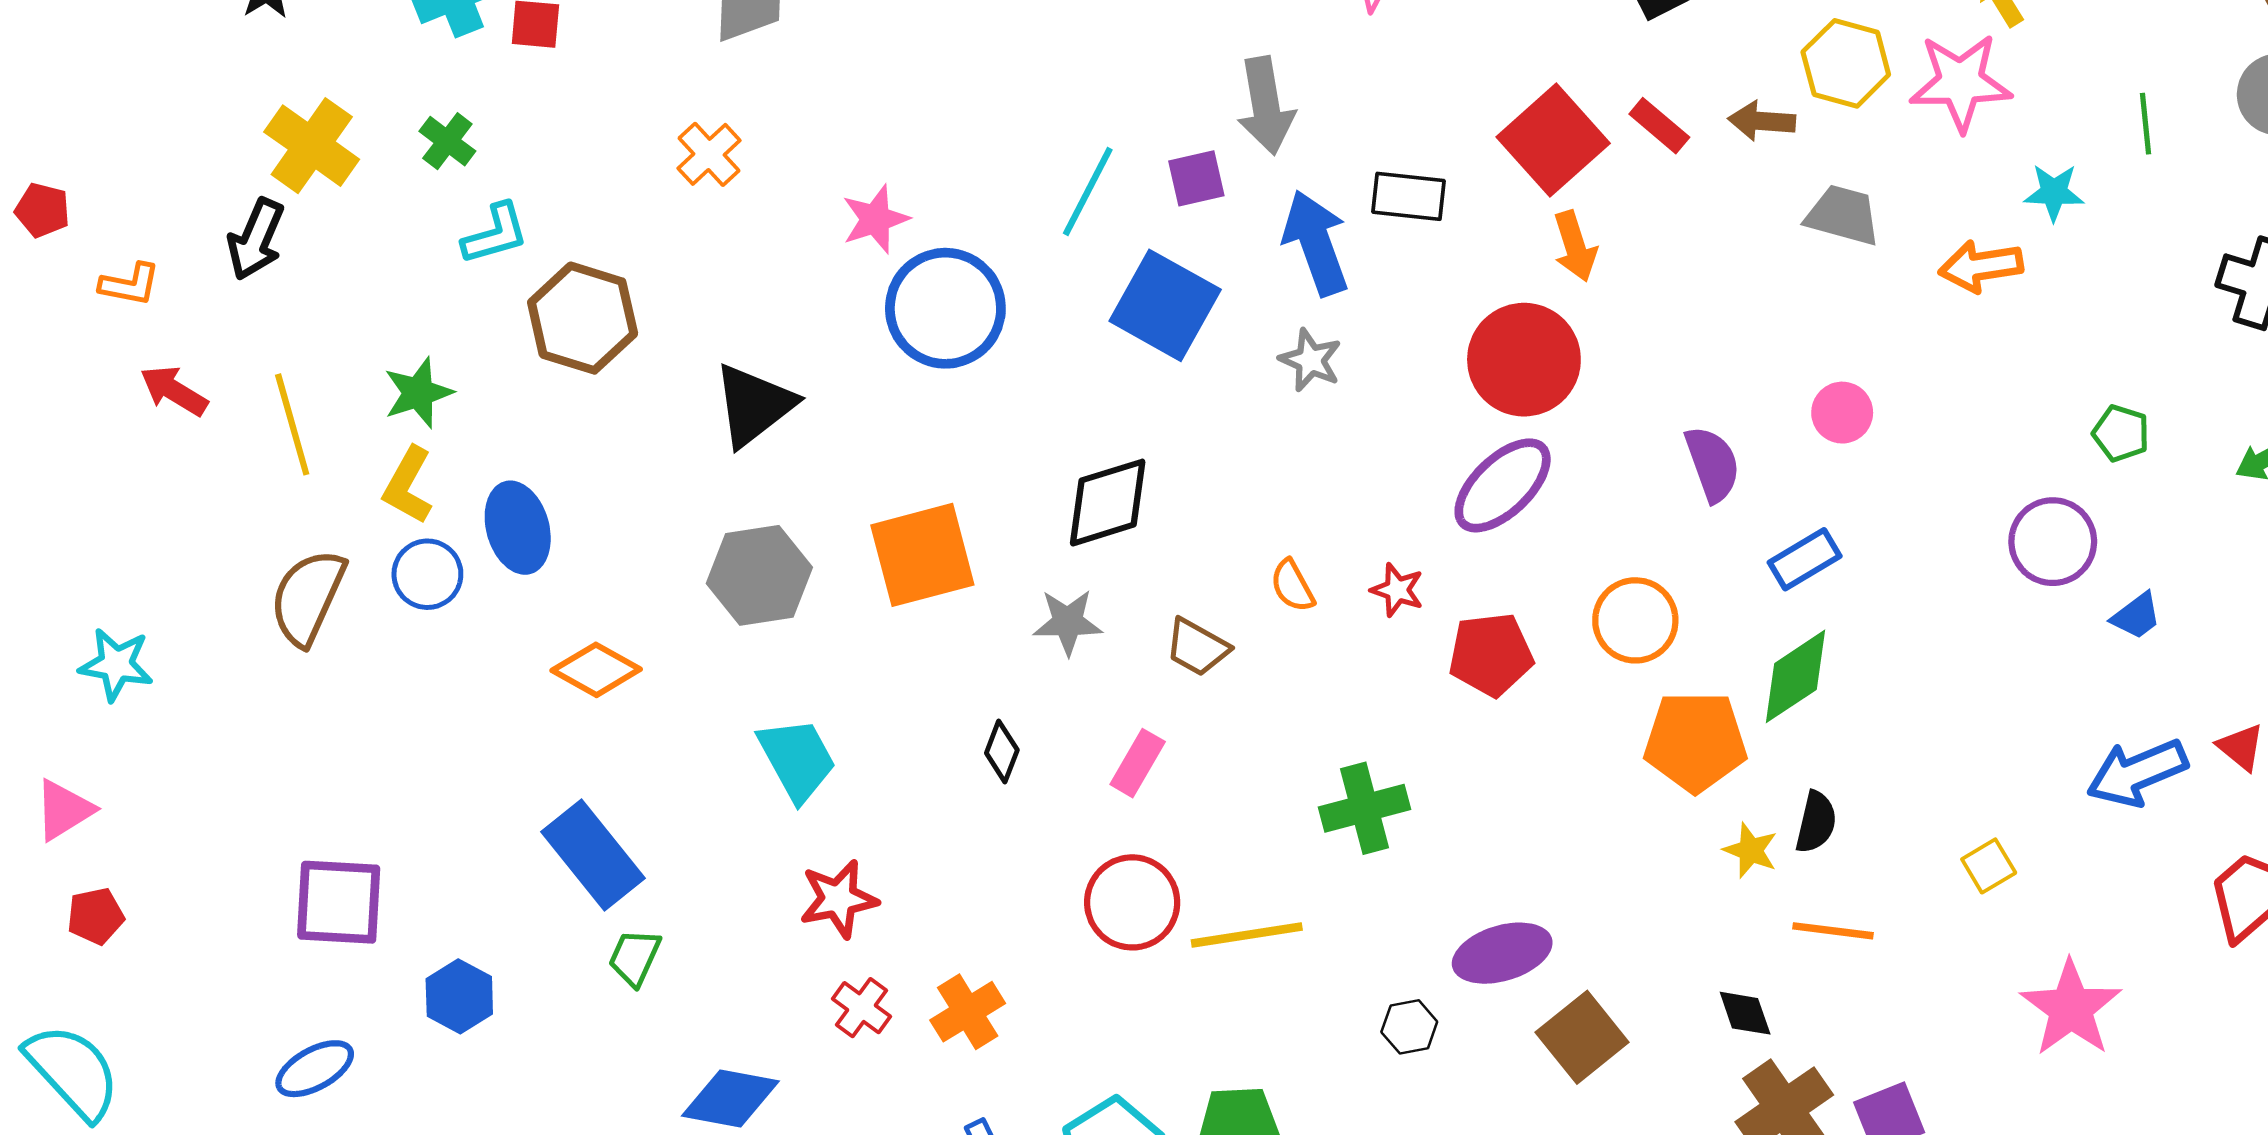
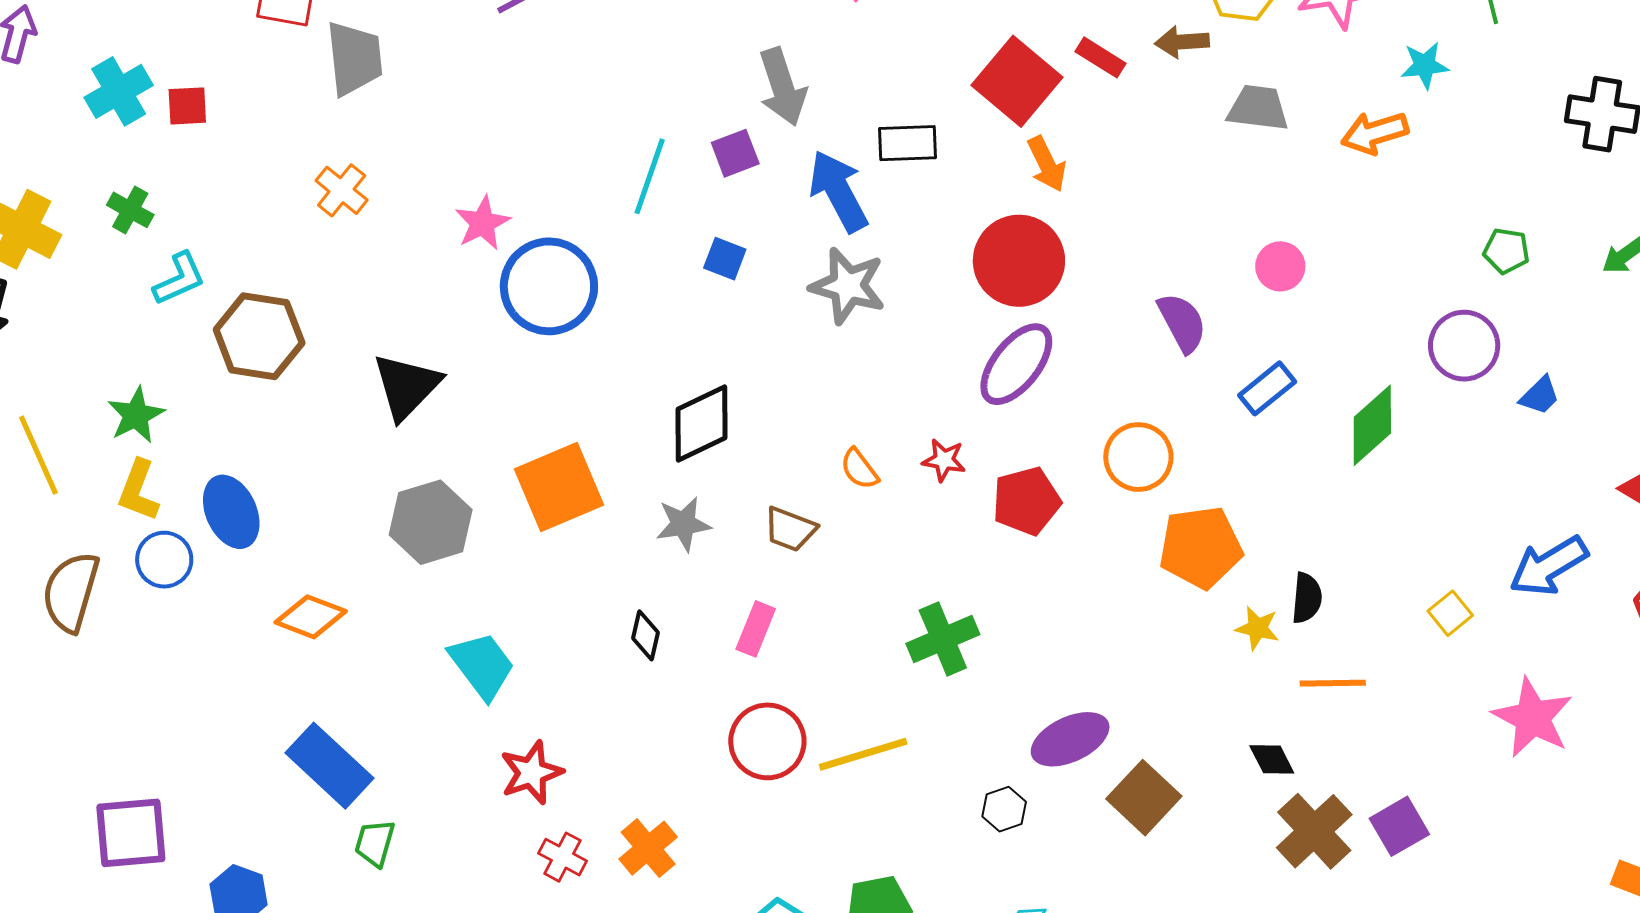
blue square: (1165, 305) -> (725, 259), size x0.5
gray star: (1310, 360) -> (848, 286), size x1.5
green diamond: (1796, 676) -> (1372, 425), moved
blue arrow: (2137, 773) -> (1549, 566), moved

